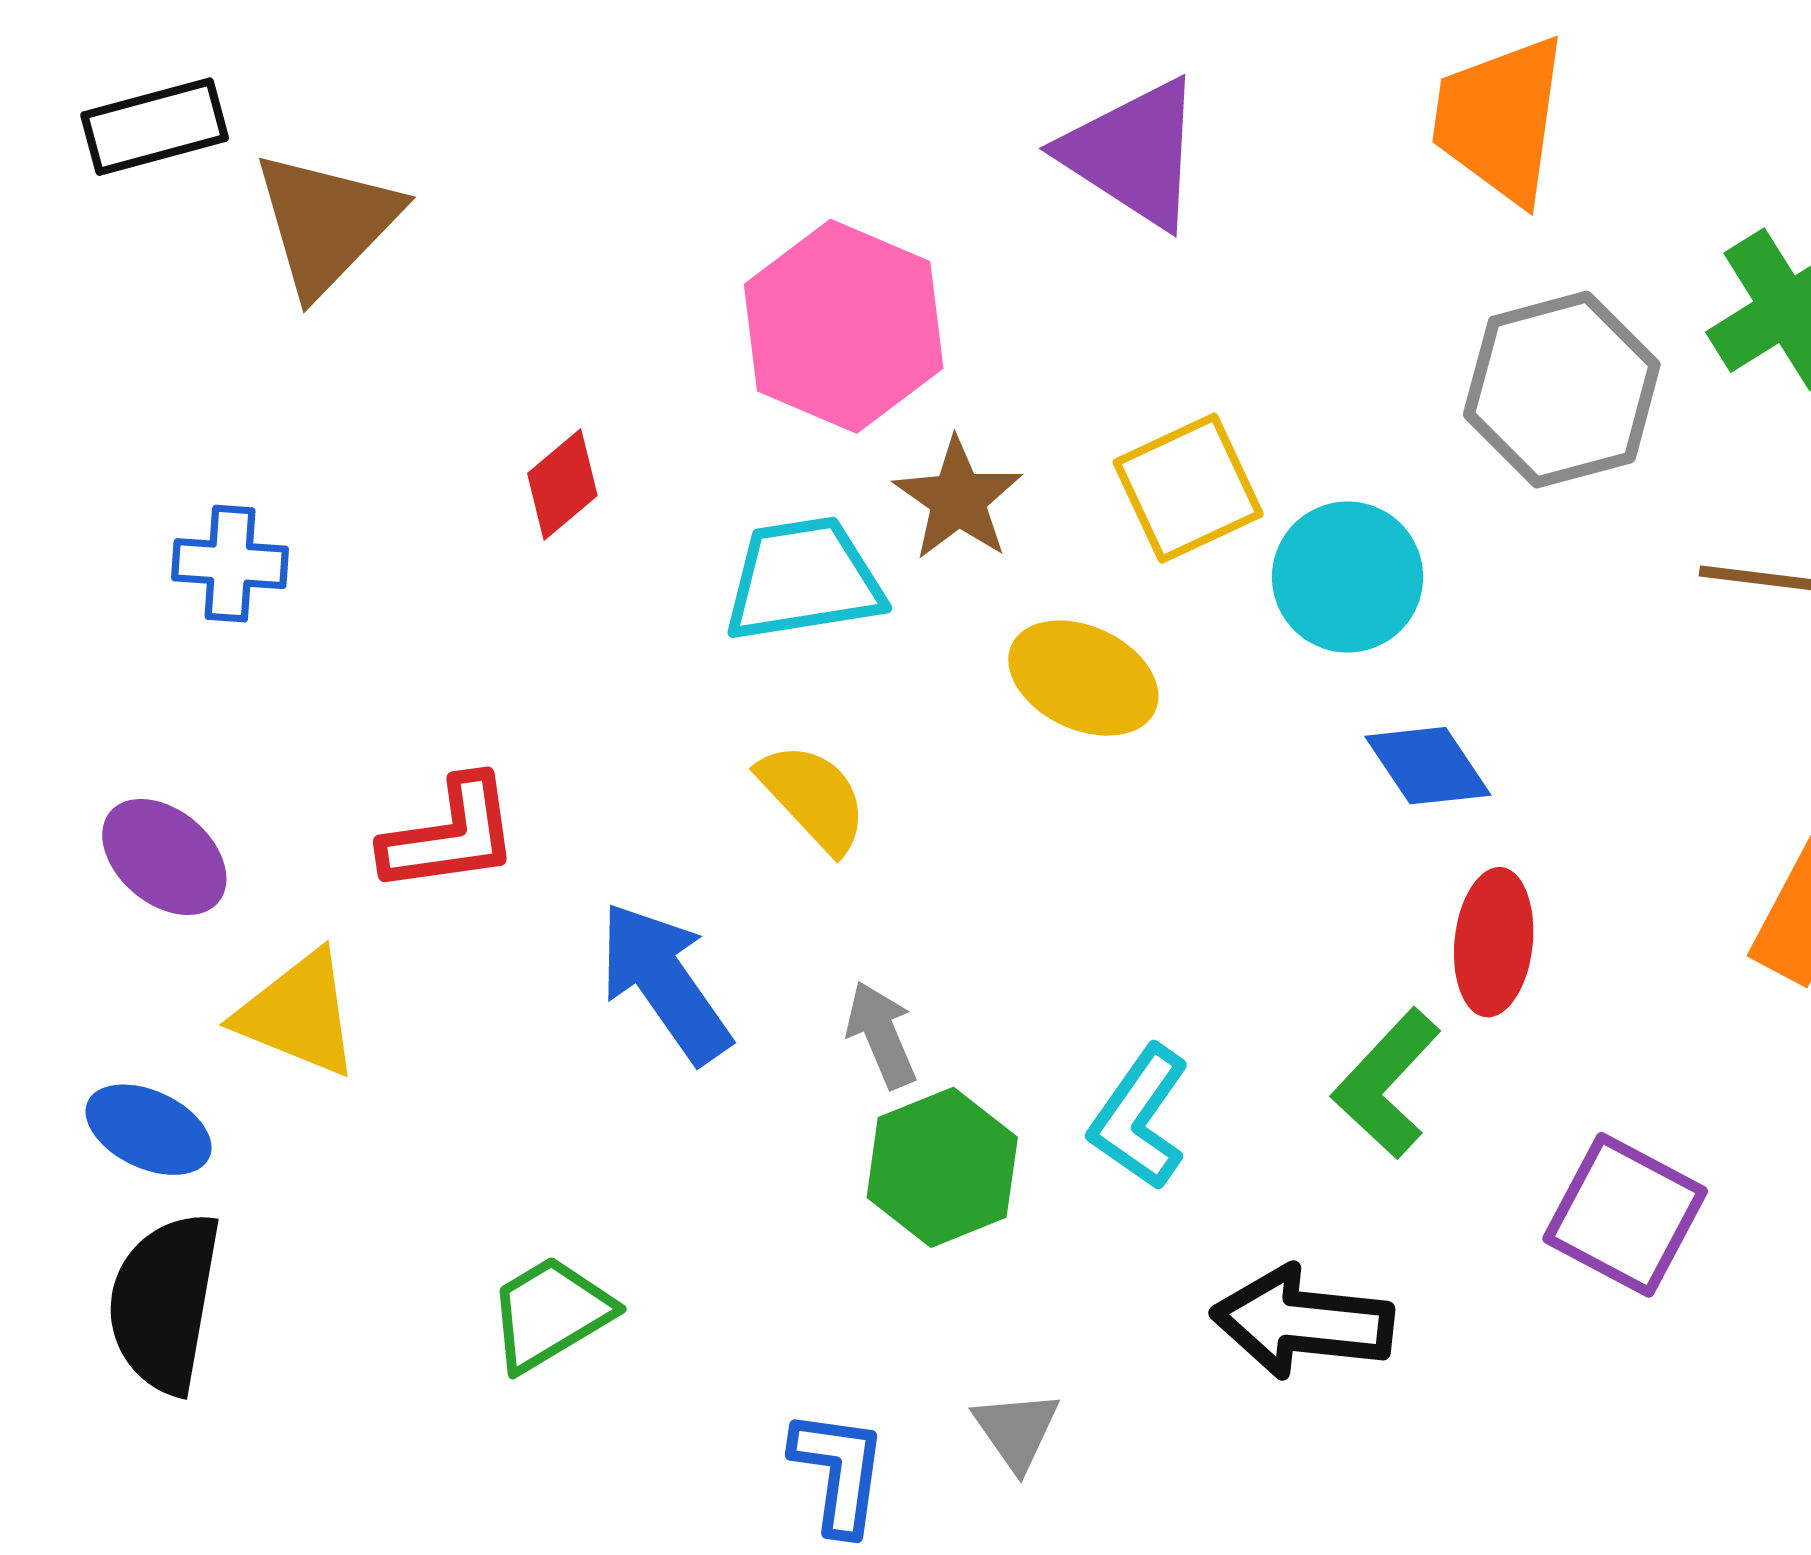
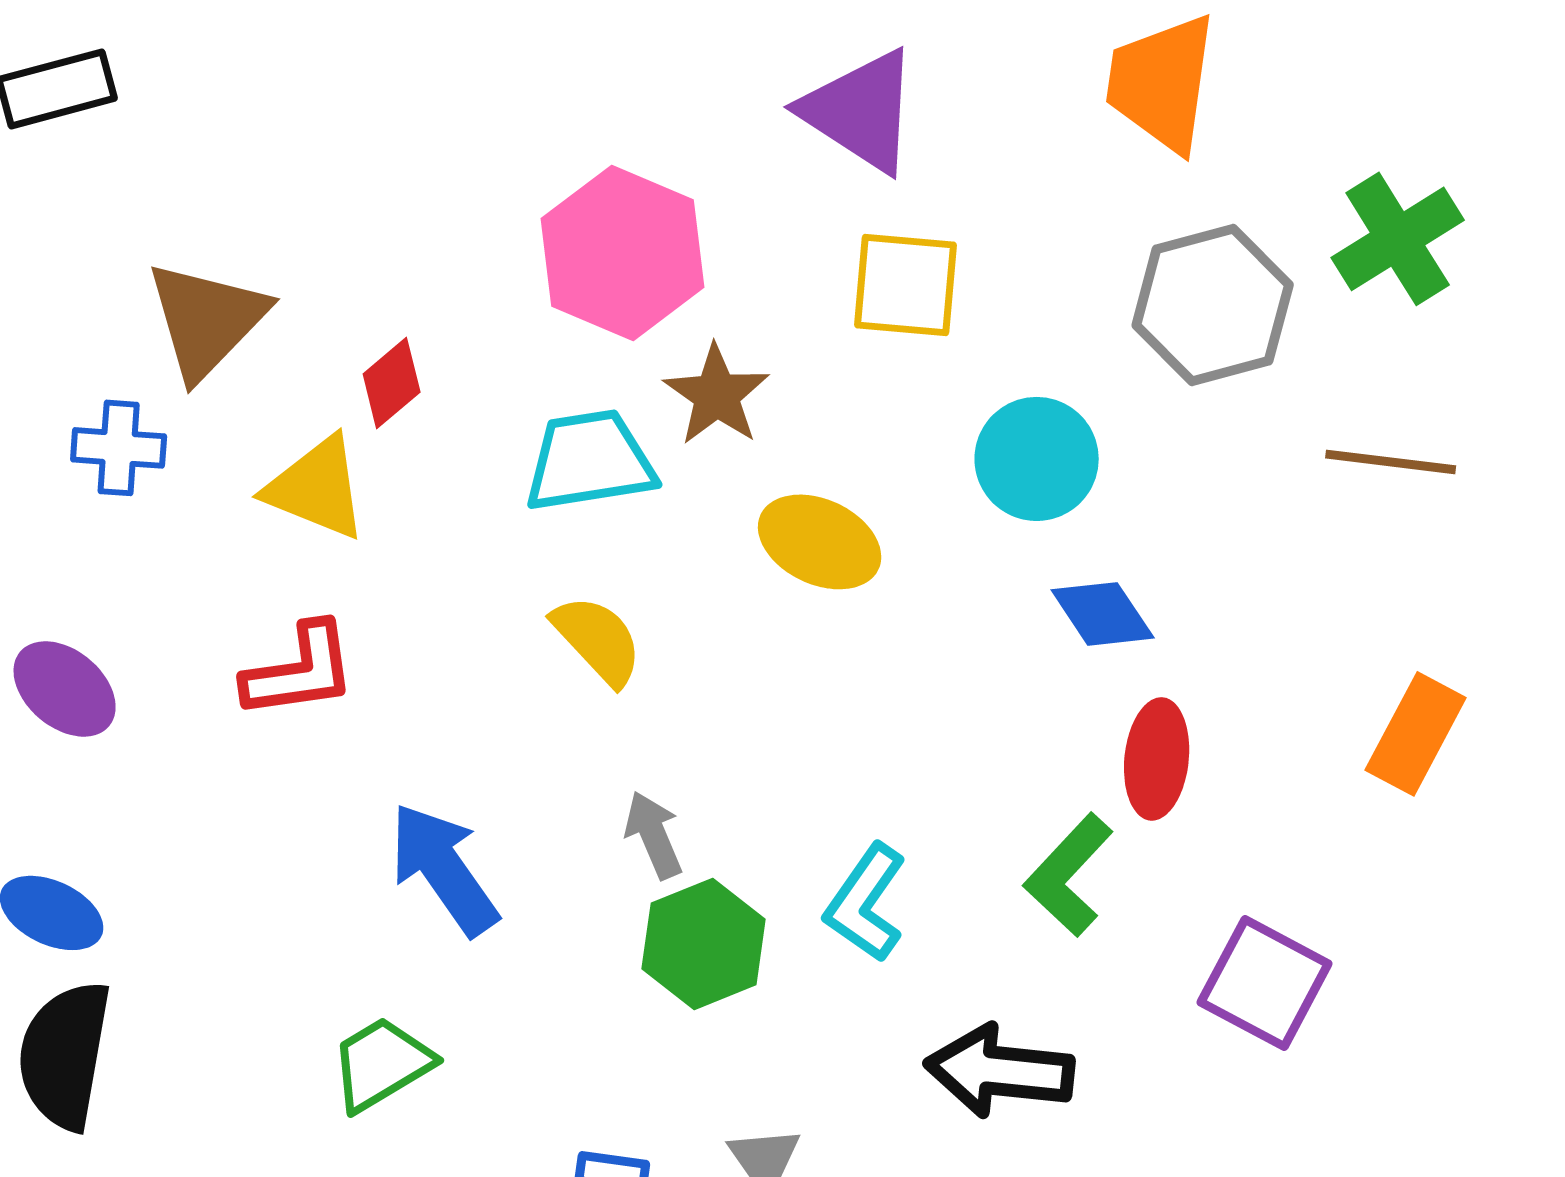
brown triangle: (326, 223) -> (207, 320), moved
yellow square: (1188, 488) -> (906, 285), moved, turned 30
blue arrow: (665, 982) -> (444, 869), moved
yellow triangle: (298, 1014) -> (317, 488), moved

